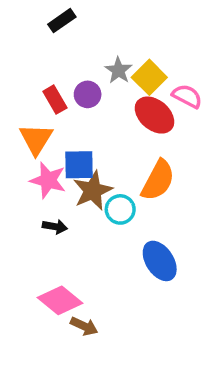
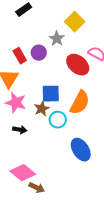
yellow square: (149, 77) -> (75, 22), moved
blue square: (79, 165) -> (51, 94), moved
brown star: (93, 191) -> (42, 109), size x0.7

